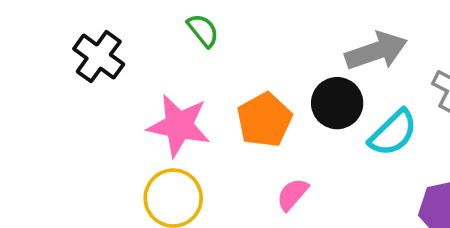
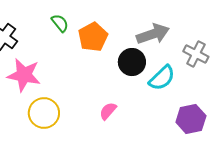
orange pentagon: (264, 120) -> (93, 37), moved
pink star: (179, 125) -> (24, 75), moved

